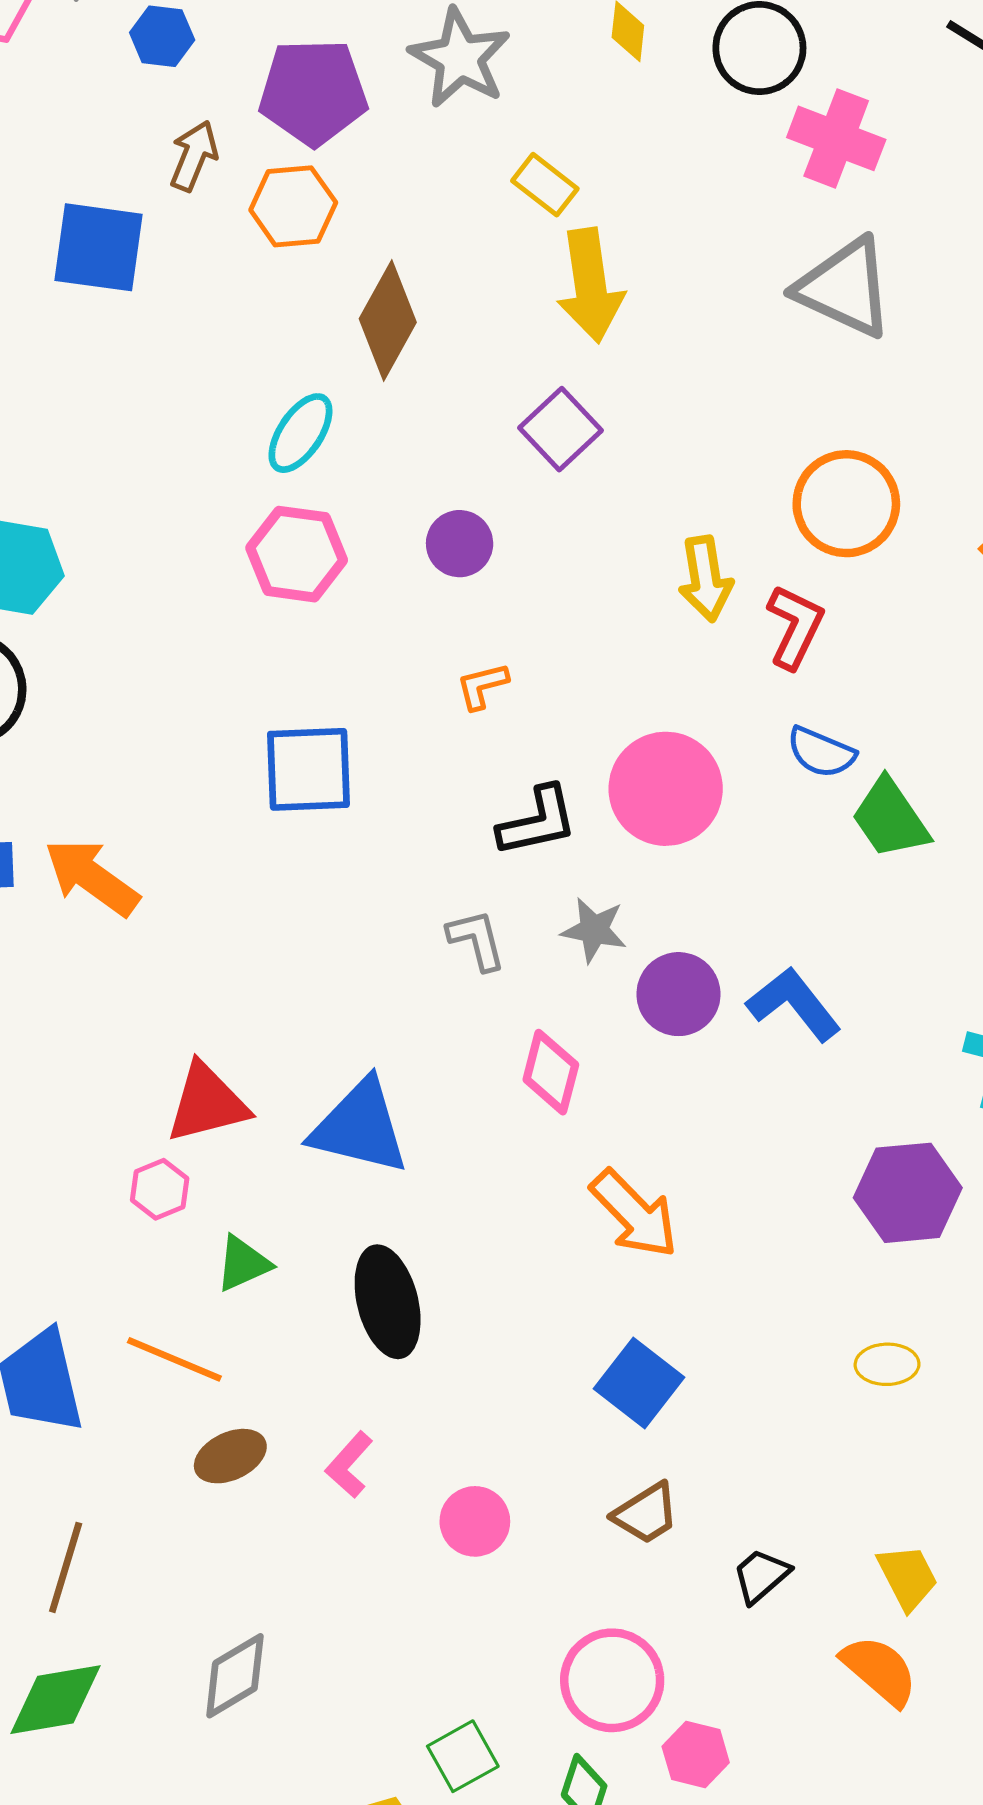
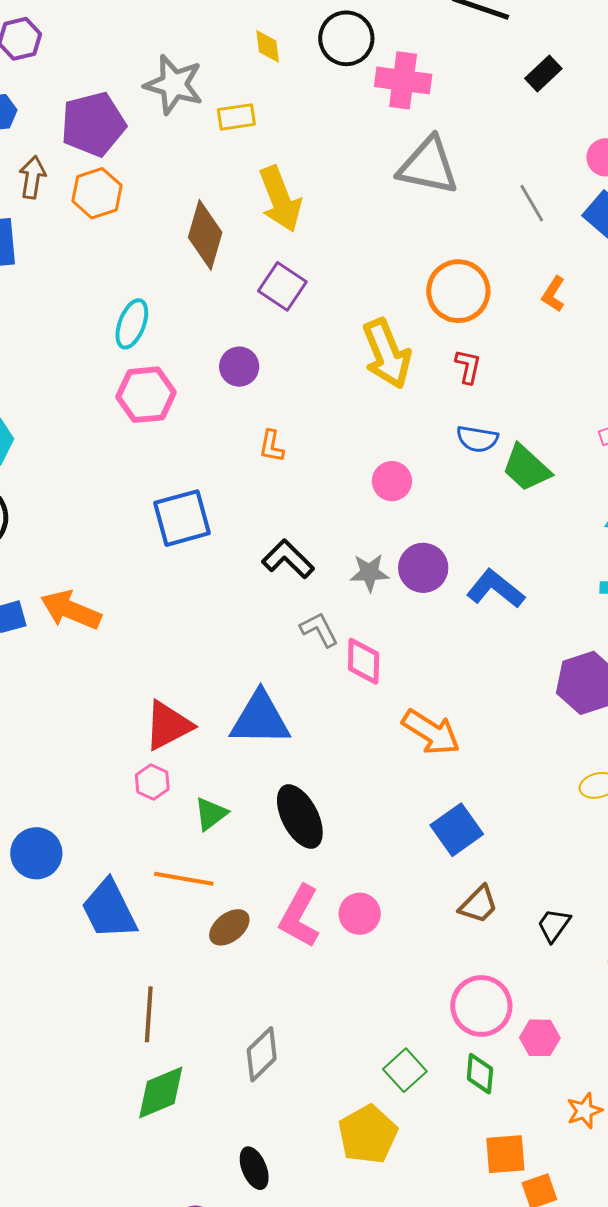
yellow rectangle: (545, 185) -> (236, 117), moved, turned -33
brown diamond: (388, 321) -> (205, 235), moved
yellow arrow: (706, 579) -> (387, 354), size x1.4
red L-shape: (795, 627) -> (468, 367), moved, size x0.7
orange L-shape: (482, 686) -> (272, 446), turned -52
pink circle: (666, 789) -> (392, 481), size x0.6
black L-shape: (538, 821) -> (288, 559), moved, turned -110
gray L-shape: (477, 940) -> (319, 630), moved
purple circle: (678, 994) -> (423, 568), moved
blue square: (639, 1383) -> (457, 830), turned 30
pink L-shape: (349, 1465) -> (299, 916), size x1.6
pink circle: (475, 1521) -> (360, 914), moved

